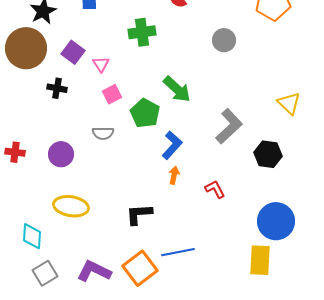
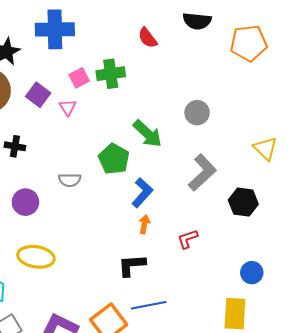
gray circle: (224, 40) -> (197, 113), moved
black cross: (57, 88) -> (15, 146), moved
pink square: (112, 94) -> (79, 78), moved
red L-shape: (215, 189) -> (188, 239), turned -80
black L-shape: (139, 214) -> (132, 265), moved
blue circle: (276, 221) -> (252, 273), size x0.6

